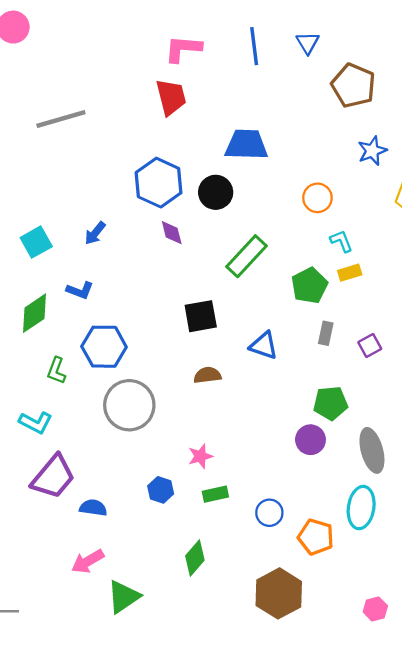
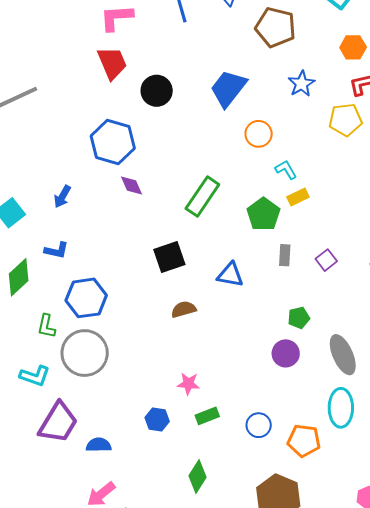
blue trapezoid: (246, 145) -> (228, 88), moved, turned -45
black circle: (216, 192) -> (157, 91), moved
green pentagon: (331, 403) -> (299, 318), size x0.7
gray circle: (129, 405) -> (85, 353), moved
pink star: (200, 456) -> (188, 384), turned 30

